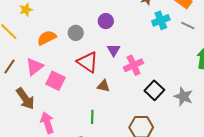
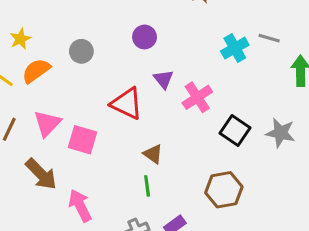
cyan cross: (161, 20) -> (235, 48), moved
gray line: (188, 25) -> (269, 38), moved
gray circle: (76, 33) -> (81, 51), moved
orange semicircle: (47, 38) -> (36, 71), moved
brown triangle: (103, 86) -> (153, 154), moved, turned 32

